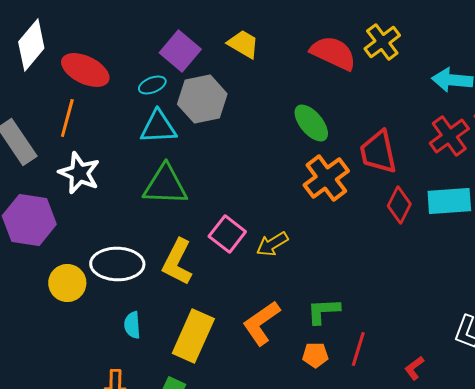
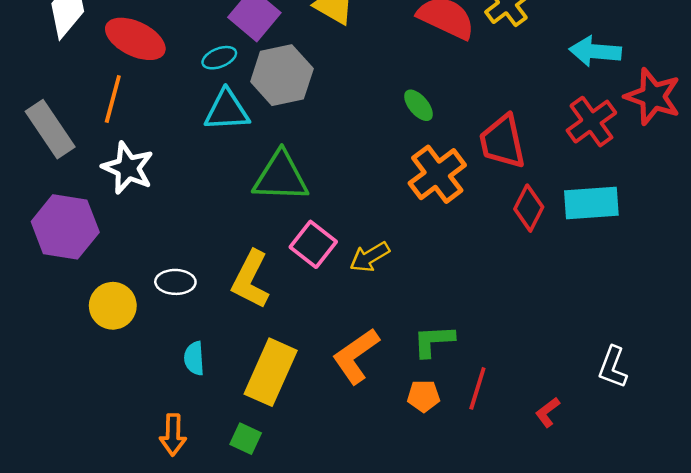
green ellipse: (311, 123) -> (418, 105), size x0.7
green triangle: (165, 185) -> (281, 177), moved
white ellipse: (117, 264) -> (175, 282), size x0.6

